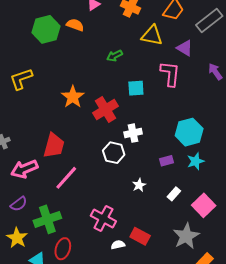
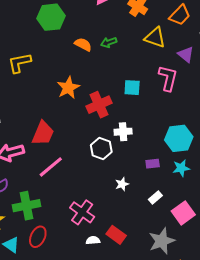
orange semicircle: (75, 25) -> (83, 44), moved
green arrow: (115, 56) -> (109, 42), moved

